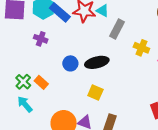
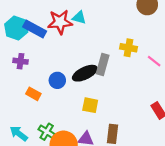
gray rectangle: (117, 29) -> (103, 64), moved
green cross: (23, 82) -> (47, 132), moved
orange rectangle: (41, 82) -> (33, 94), moved

